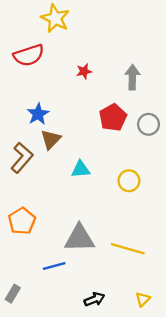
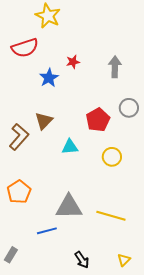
blue star: (38, 114) -> (49, 78), moved
red pentagon: (113, 117) -> (98, 120), moved
black arrow: (94, 299) -> (82, 260), turned 78

